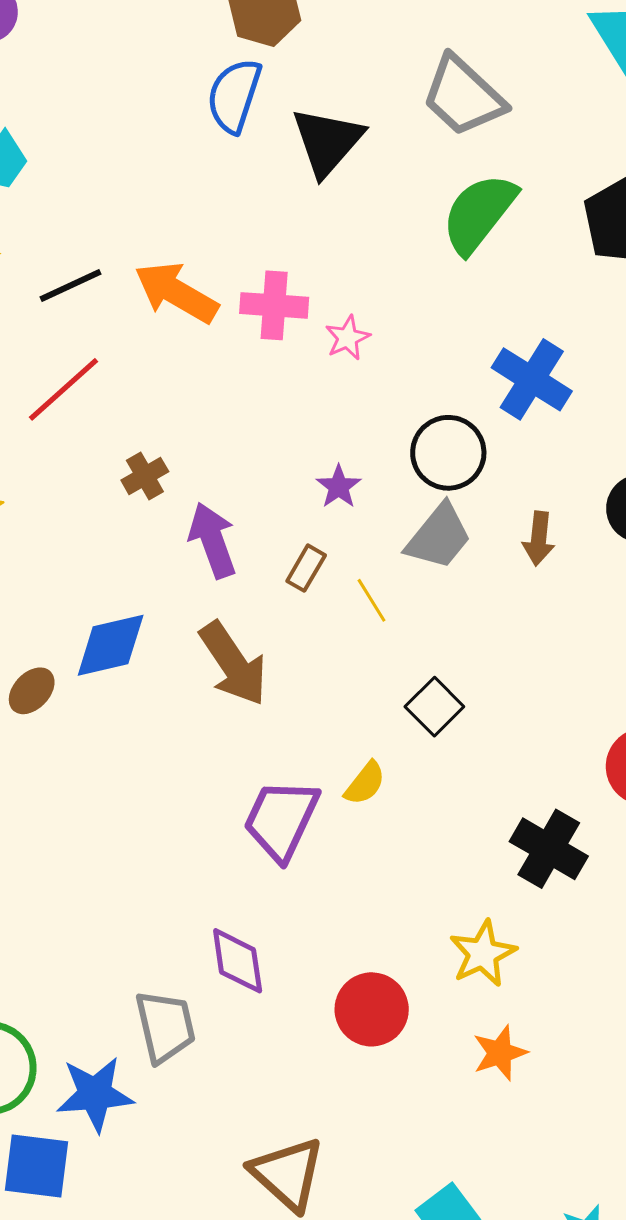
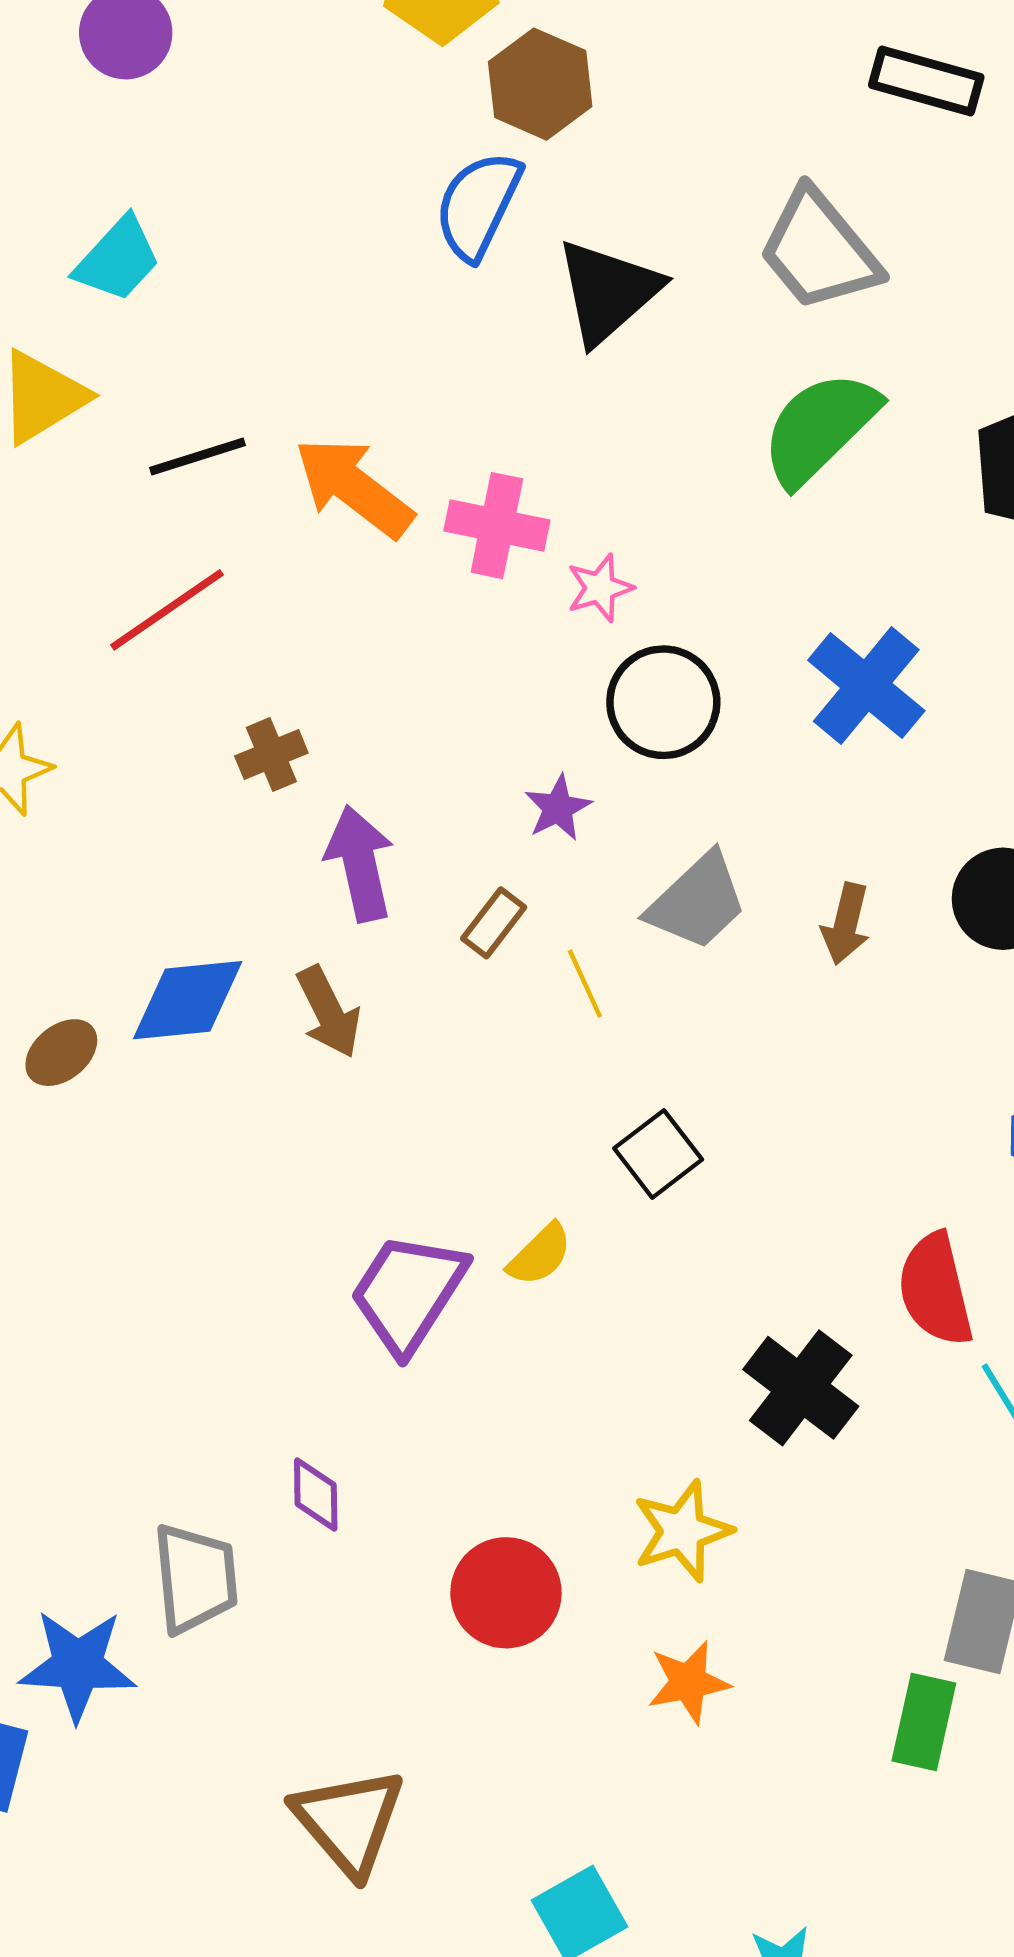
black circle: (448, 453) -> (663, 702), moved
brown arrow: (233, 664) -> (329, 1012), moved, size x0.7
purple diamond: (238, 961) -> (316, 1494), size x0.7

